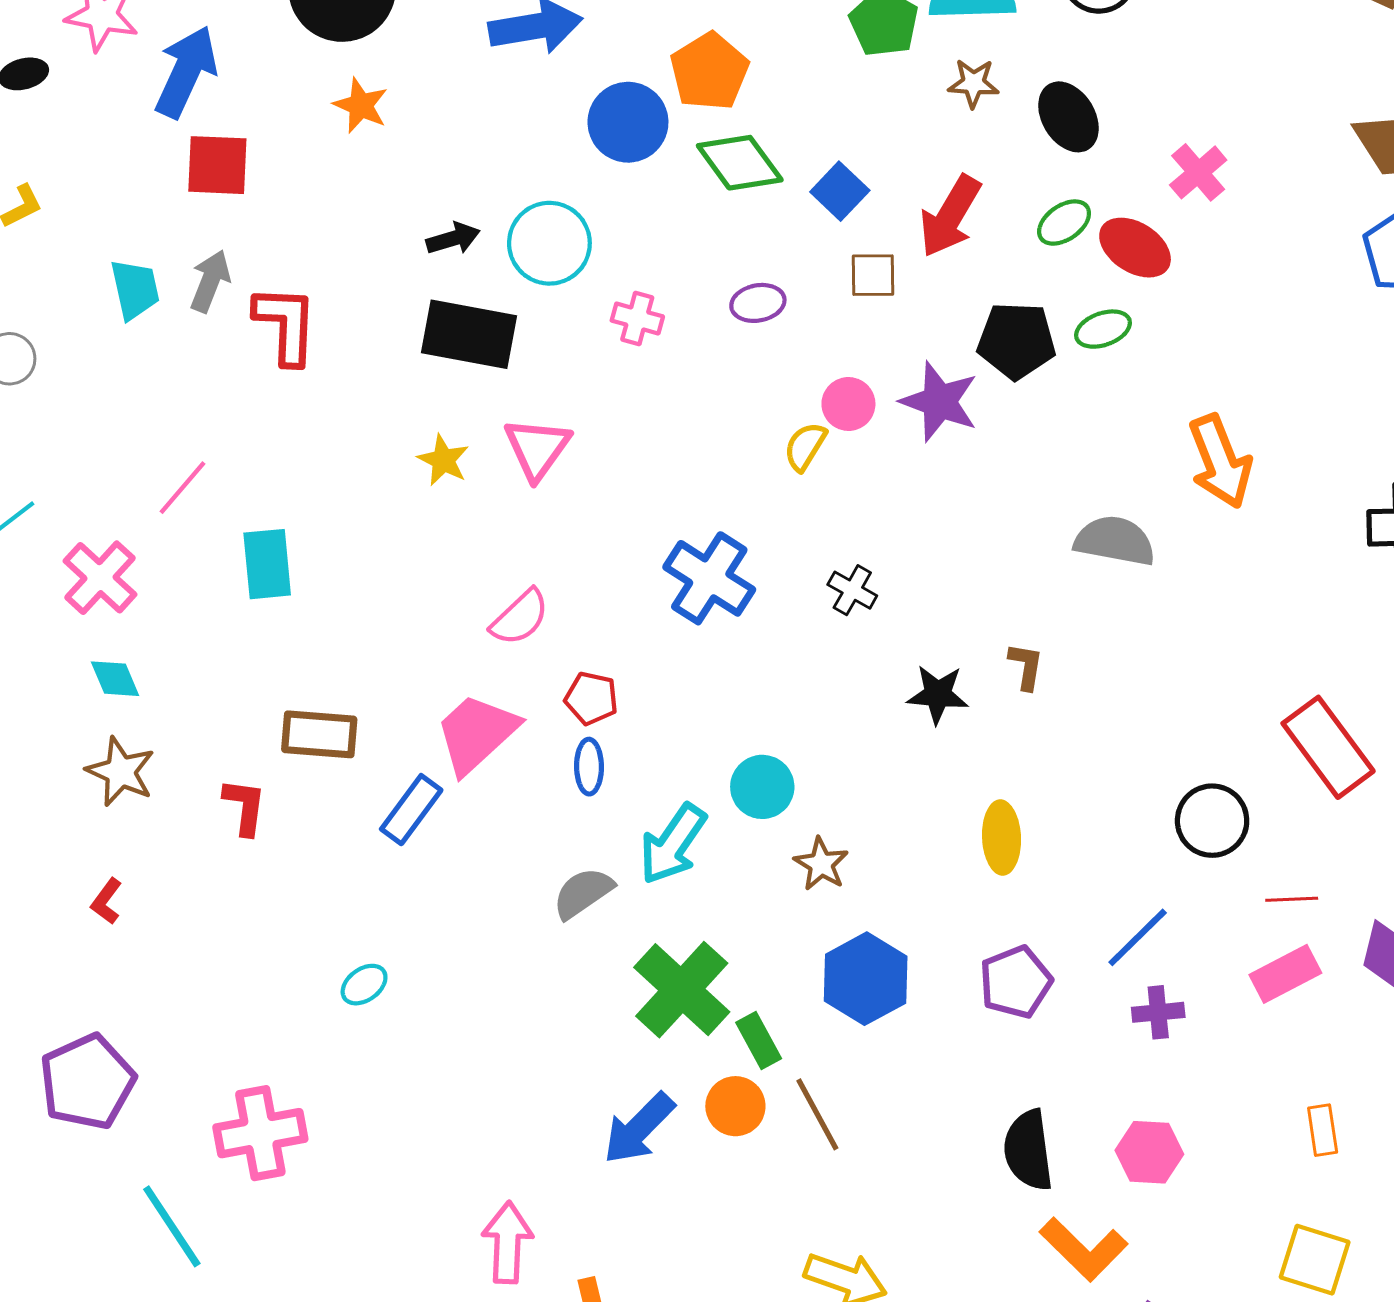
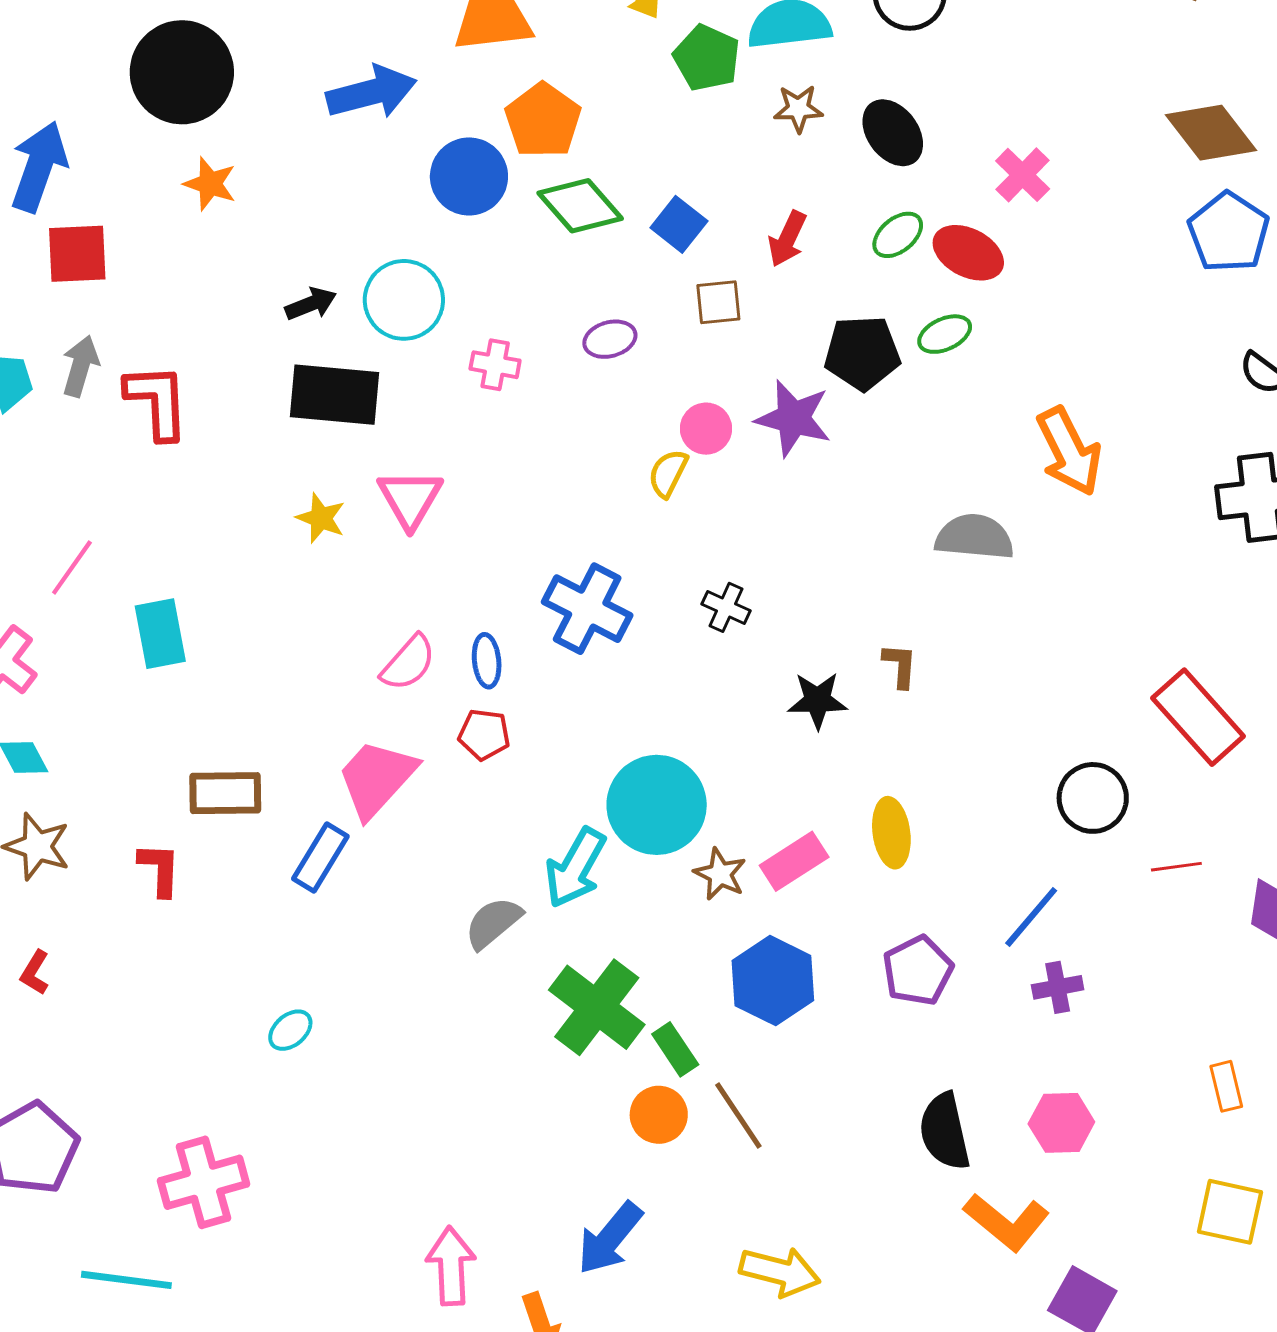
red arrow: (950, 216) -> (787, 239), size x0.7
blue ellipse: (589, 767) -> (487, 661), moved
cyan circle: (762, 787) -> (657, 805), size x1.6
pink rectangle: (1285, 974) -> (794, 861), moved
blue arrow: (639, 1128) -> (610, 1238), moved
cyan line: (172, 1226) -> (126, 1280), turned -44

